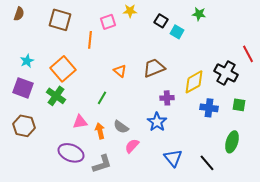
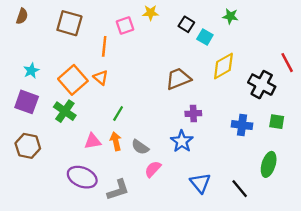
orange triangle: (120, 71) -> (101, 78), moved
yellow diamond: (194, 82) -> (223, 66), moved
orange arrow: (100, 131) -> (116, 141), moved

